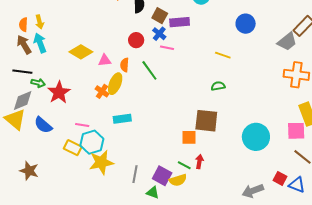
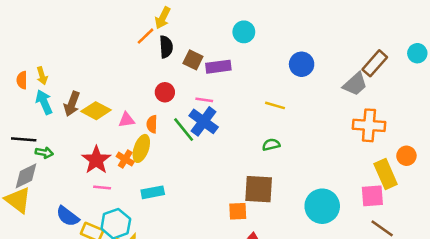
blue cross: (159, 34) -> (204, 121), moved, size x1.6
brown arrow: (24, 45) -> (72, 104), moved, turned -126
red star: (59, 92) -> (96, 160), moved
blue semicircle: (43, 125) -> (68, 216), moved
pink line: (82, 125) -> (102, 187), moved

